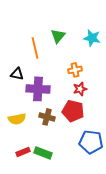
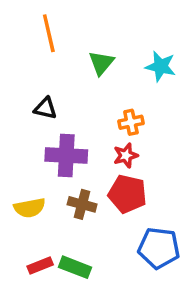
orange line: (35, 48) -> (49, 33), moved
black triangle: (17, 74) -> (45, 108), moved
red star: (80, 89) -> (126, 155), moved

